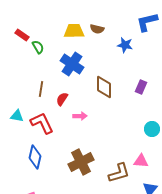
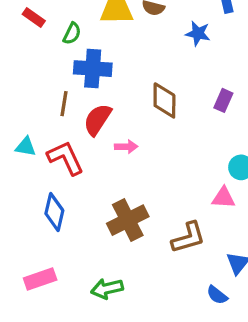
green semicircle: (38, 47) -> (72, 33), moved, turned 56
blue cross: (72, 64) -> (93, 69), moved, turned -30
red semicircle: (62, 99) -> (97, 120), size x1.5
pink triangle: (141, 161) -> (223, 198), moved

